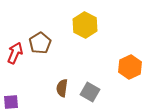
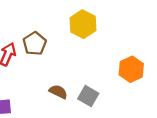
brown semicircle: (62, 88) -> (58, 92), turned 108

